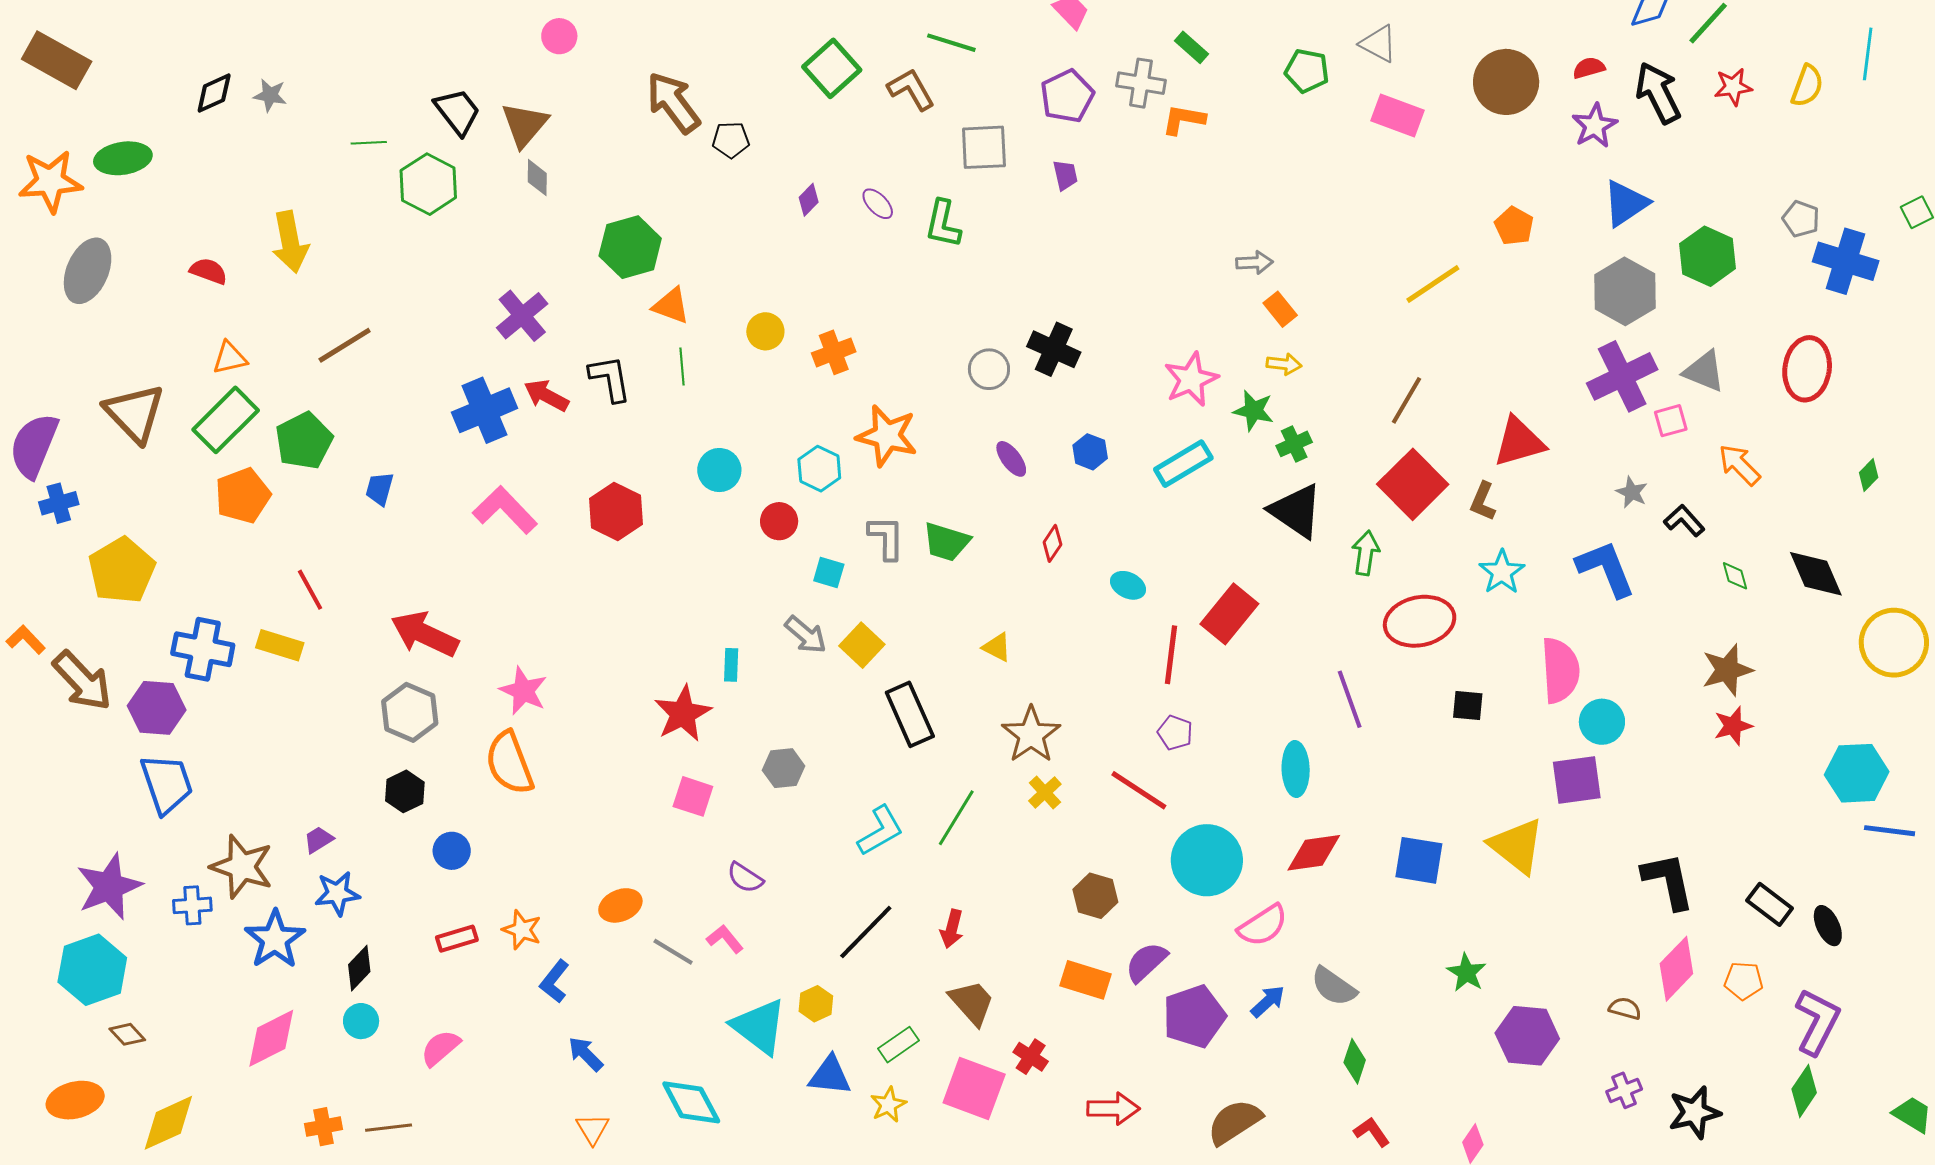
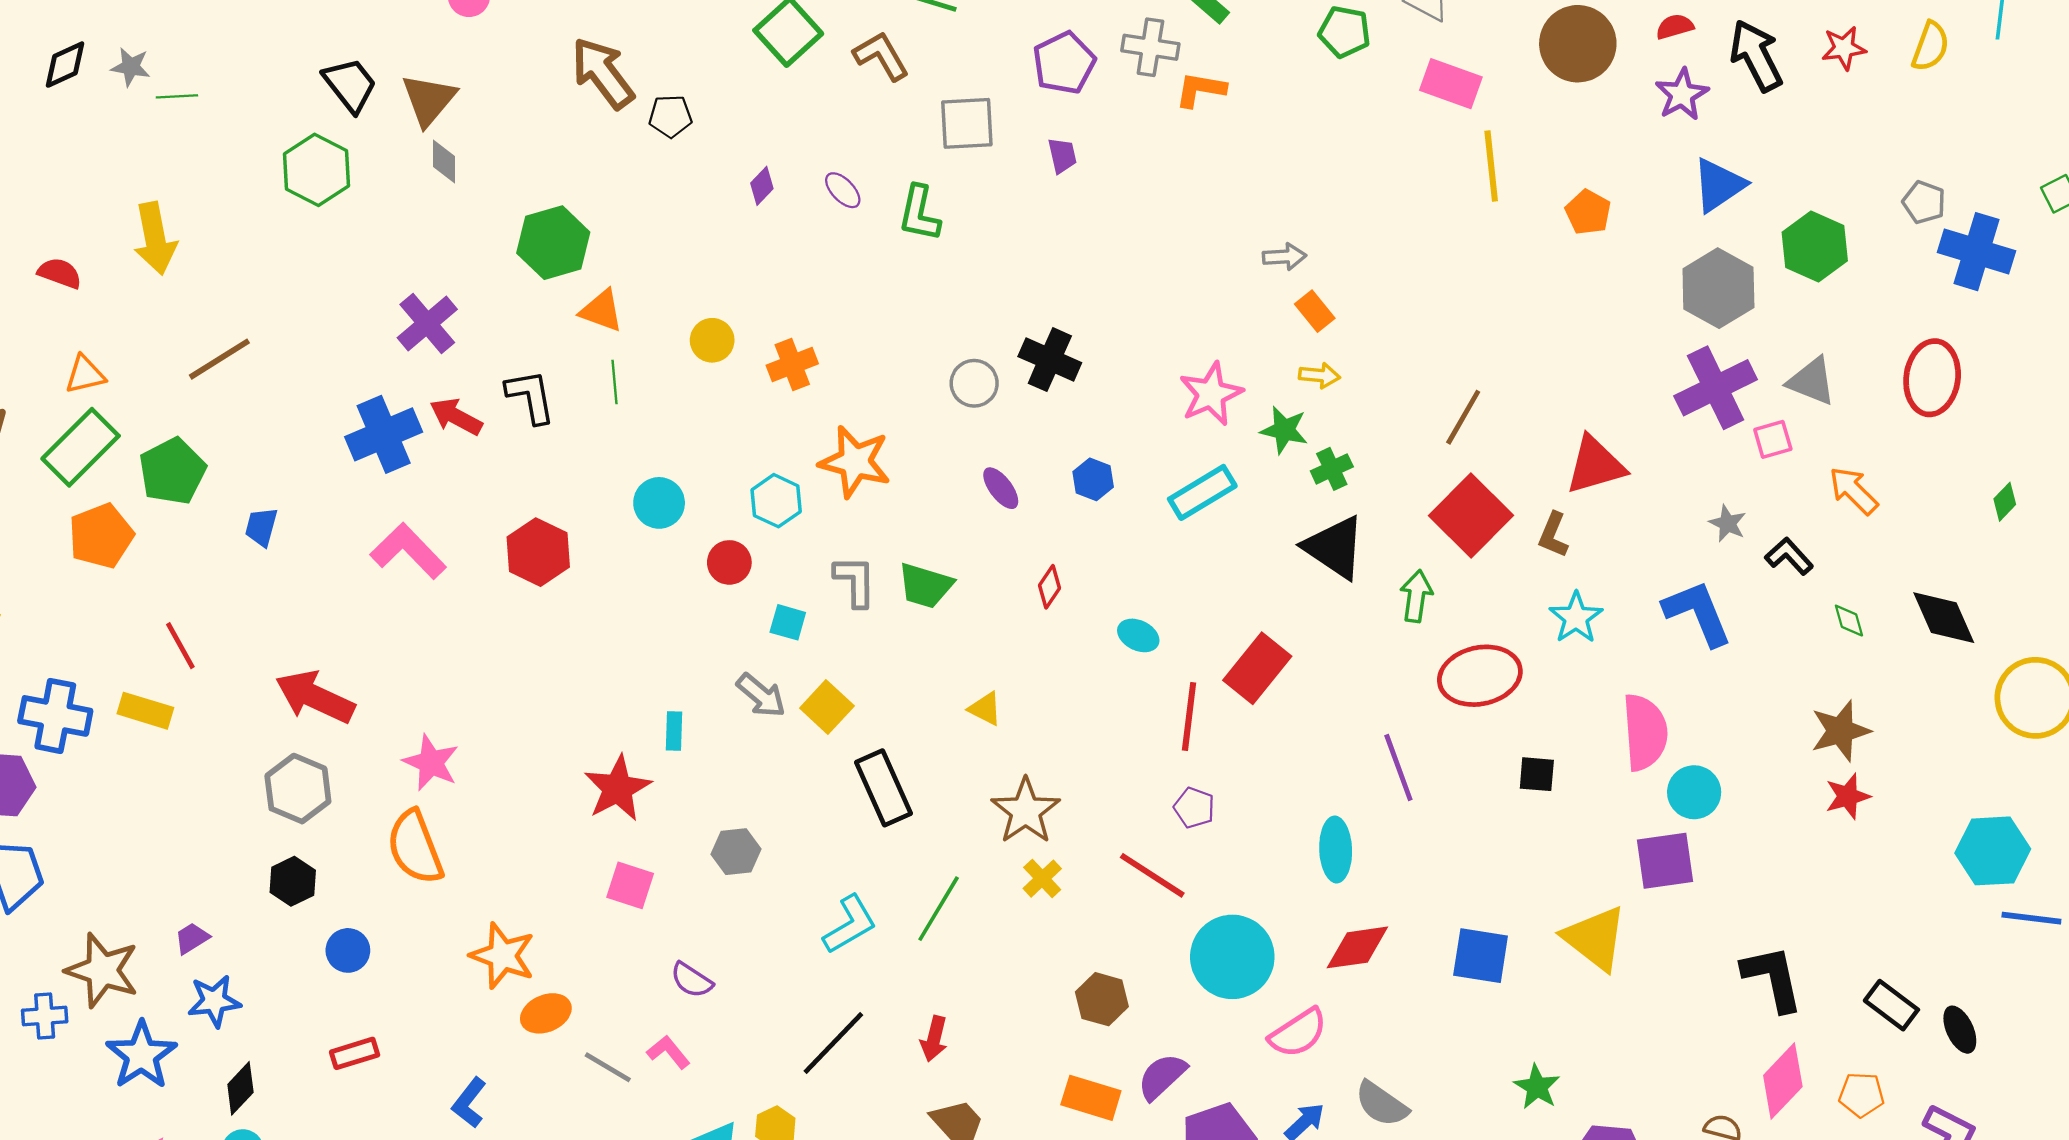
green line: (369, 143) -> (177, 96), moved
yellow line: (1433, 284) -> (1491, 166), moved, turned -62
orange star: (522, 930) -> (503, 956), moved, size x1.4

